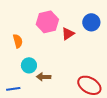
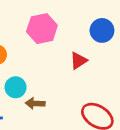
red triangle: (68, 34) -> (78, 61), moved

